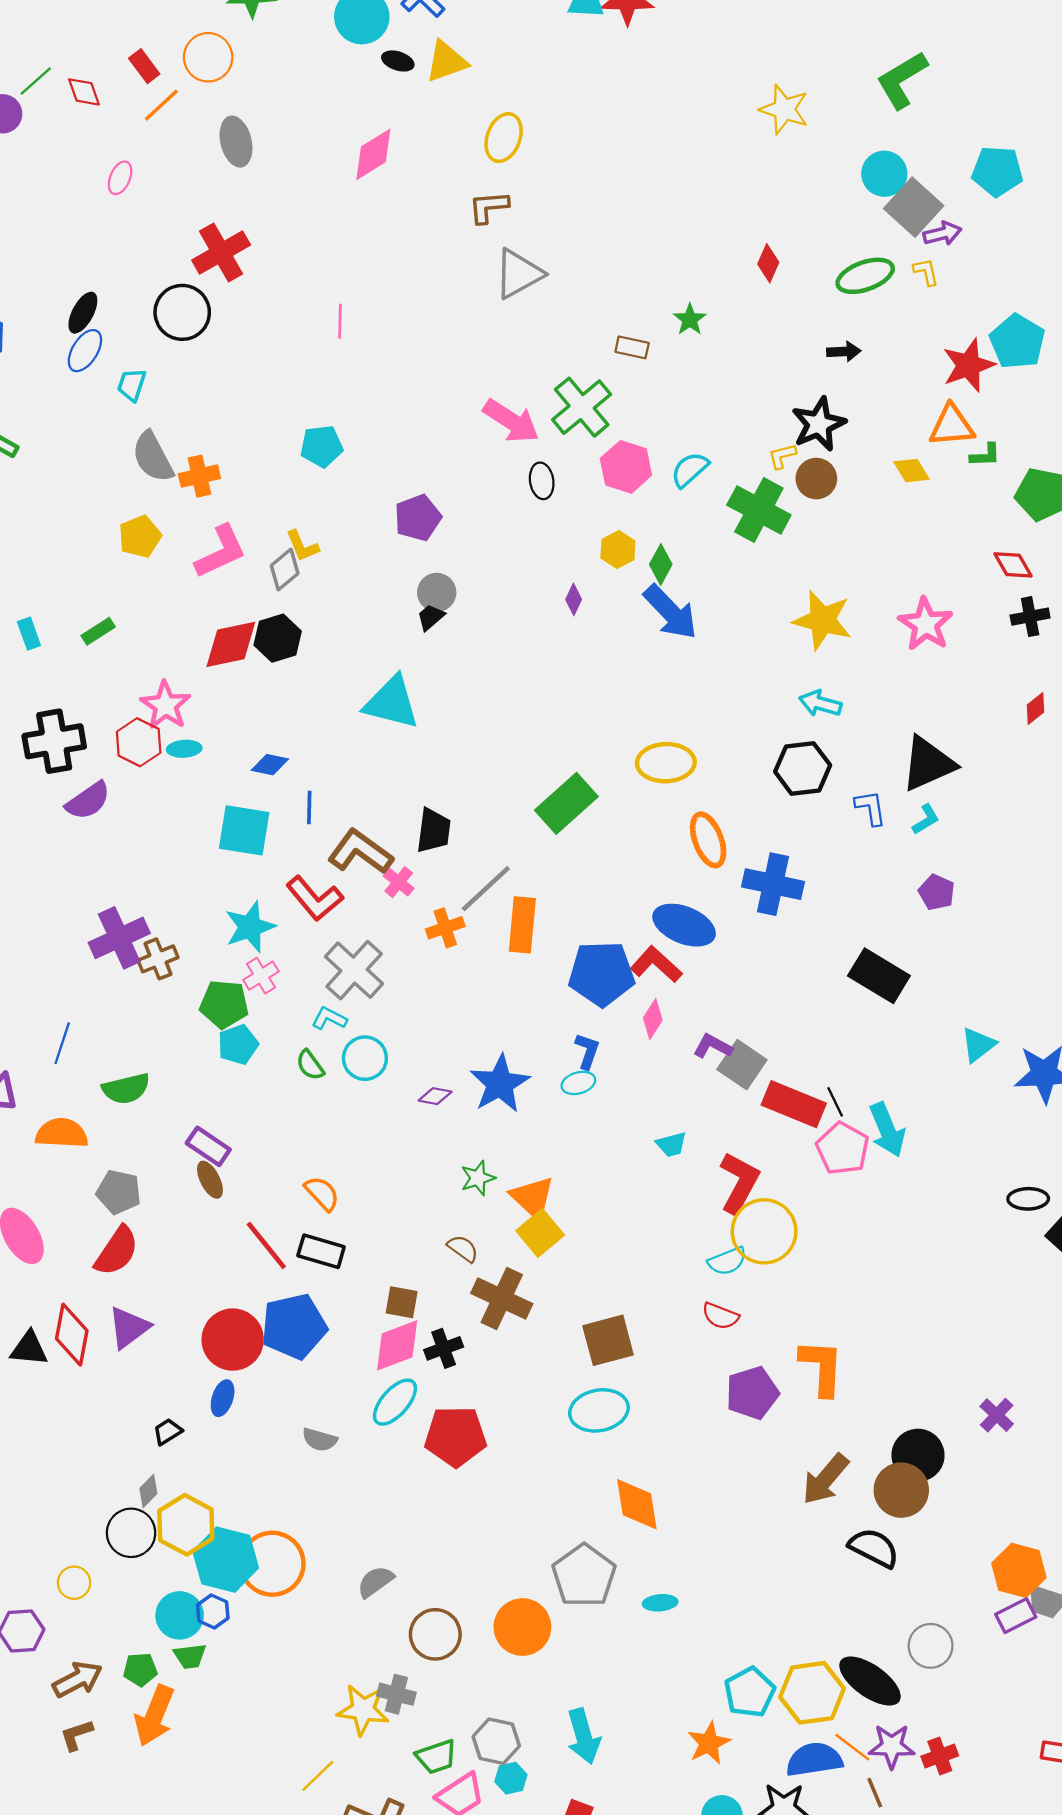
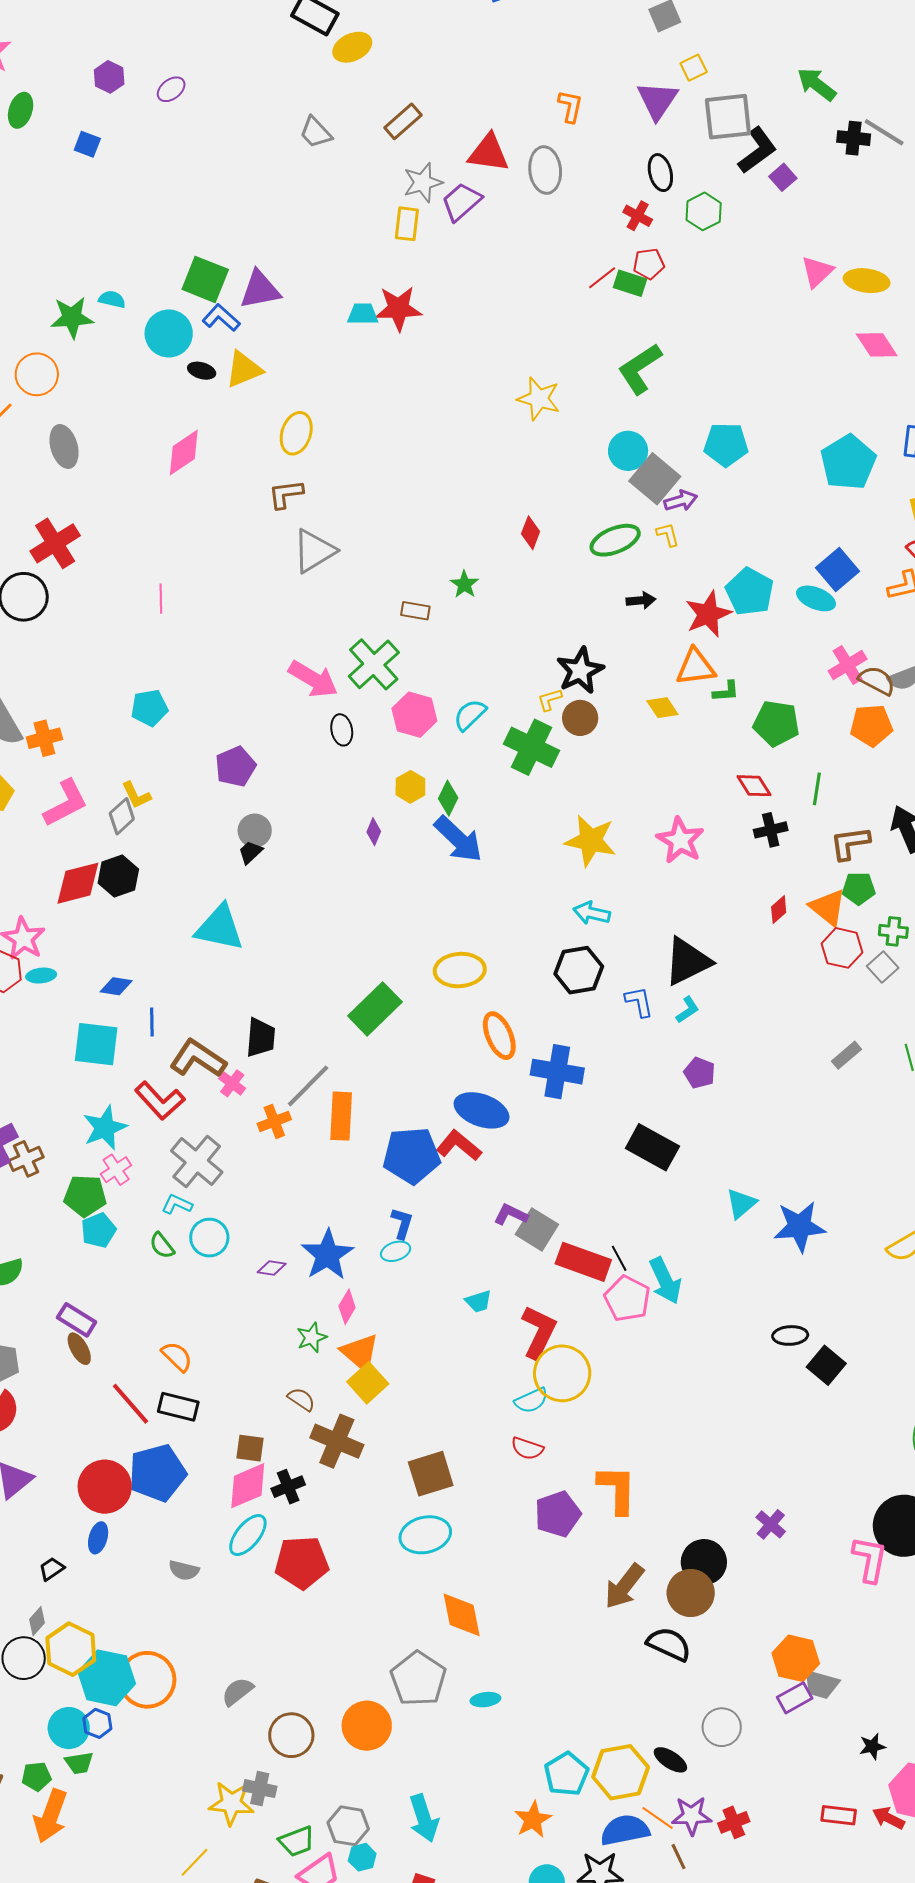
black arrow: (844, 352) -> (641, 600), moved
pink diamond: (653, 1019) -> (347, 1307), moved
black ellipse: (870, 1681) -> (670, 1760), size x0.6

